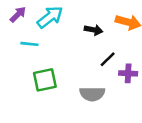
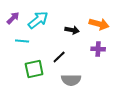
black line: (108, 59) -> (59, 57), moved
purple cross: (128, 73) -> (98, 49), moved

